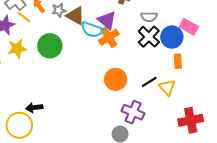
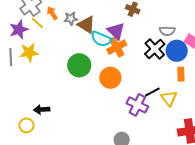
gray semicircle: (149, 17) -> (167, 31), moved
green circle: (50, 46) -> (79, 65), moved
orange circle: (116, 79) -> (110, 78), moved
purple cross: (133, 112) -> (137, 105), moved
yellow circle: (19, 125) -> (26, 125), size x0.6

